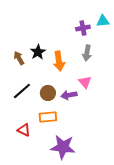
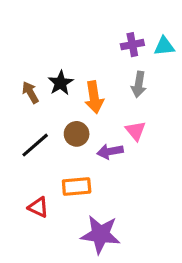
cyan triangle: (103, 21) -> (164, 46), moved
brown circle: (48, 93) -> (77, 134), moved

